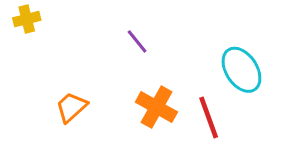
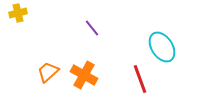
orange cross: (156, 107) -> (84, 75), moved

